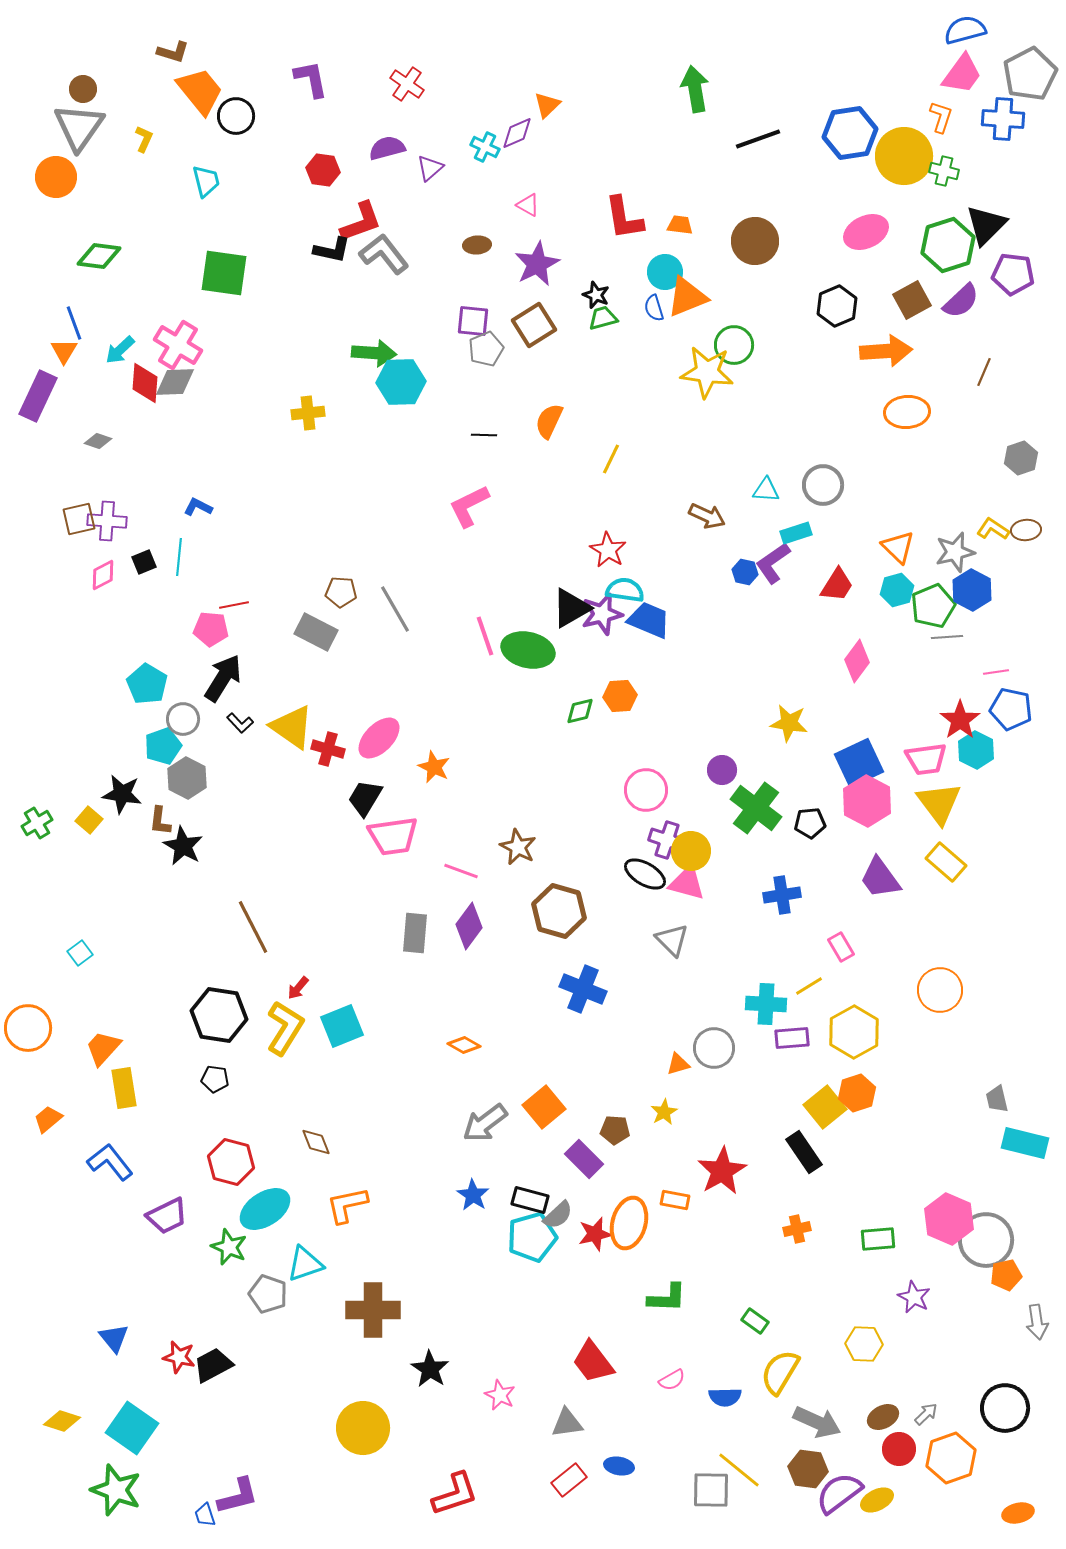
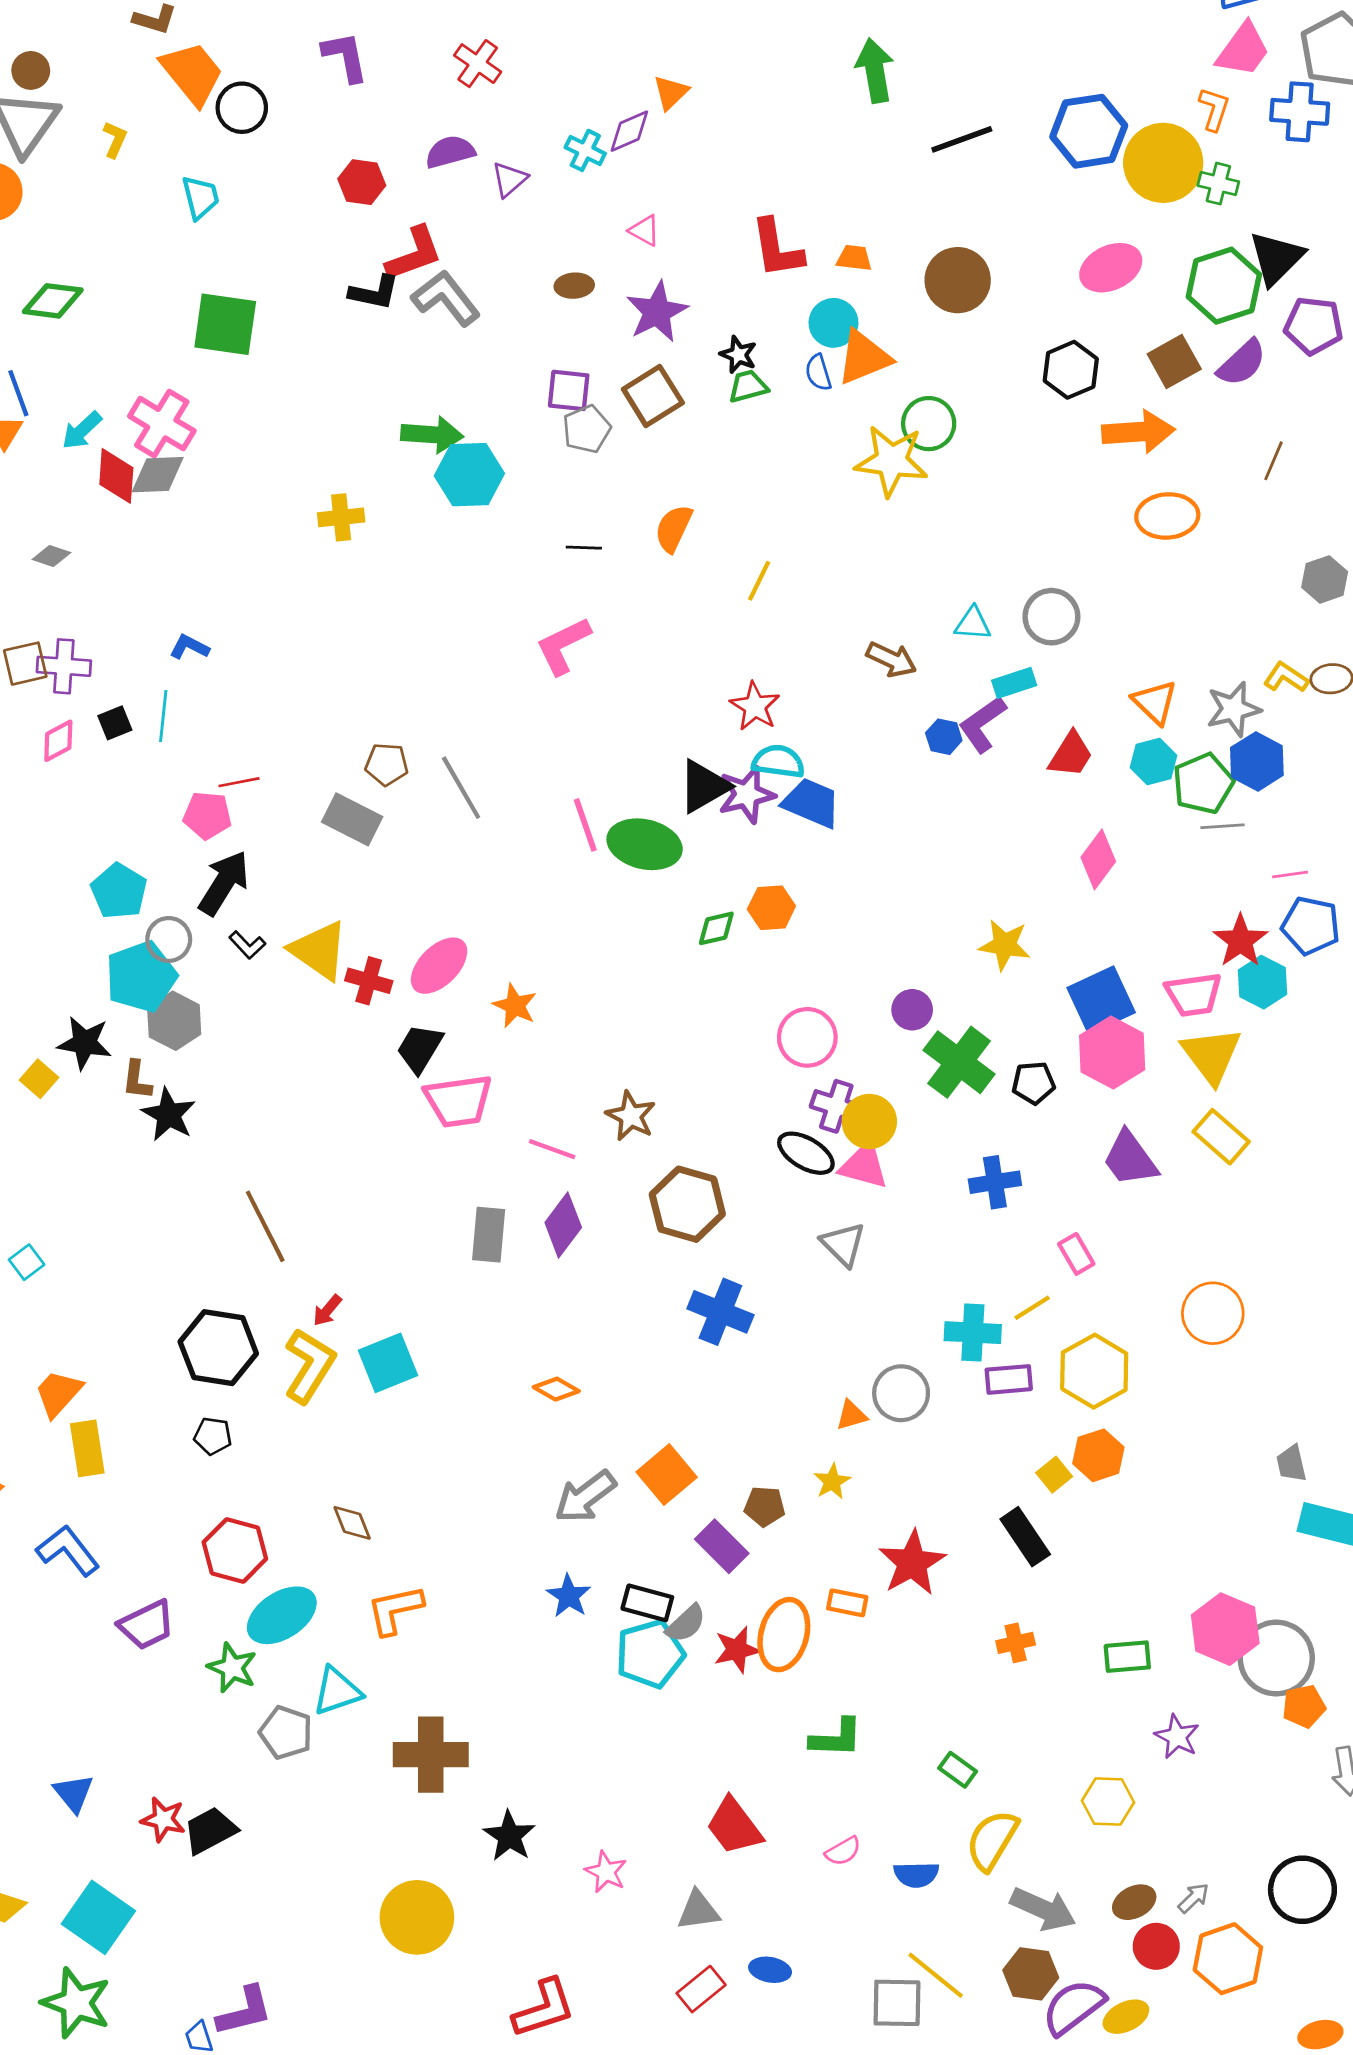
cyan pentagon: (163, 746) -> (141, 977), size x1.4
yellow square: (825, 1107) -> (1054, 1475), size x0.6

